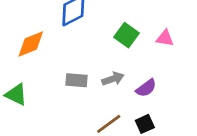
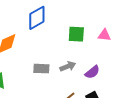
green square: (126, 35) -> (76, 34), turned -30

